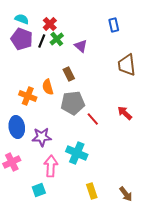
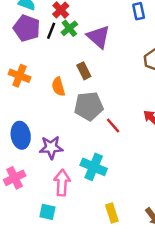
purple triangle: (81, 46) -> (98, 37), size x1.5
orange cross: (28, 96) -> (19, 76), moved
cyan square: (39, 190) -> (47, 212), turned 32

